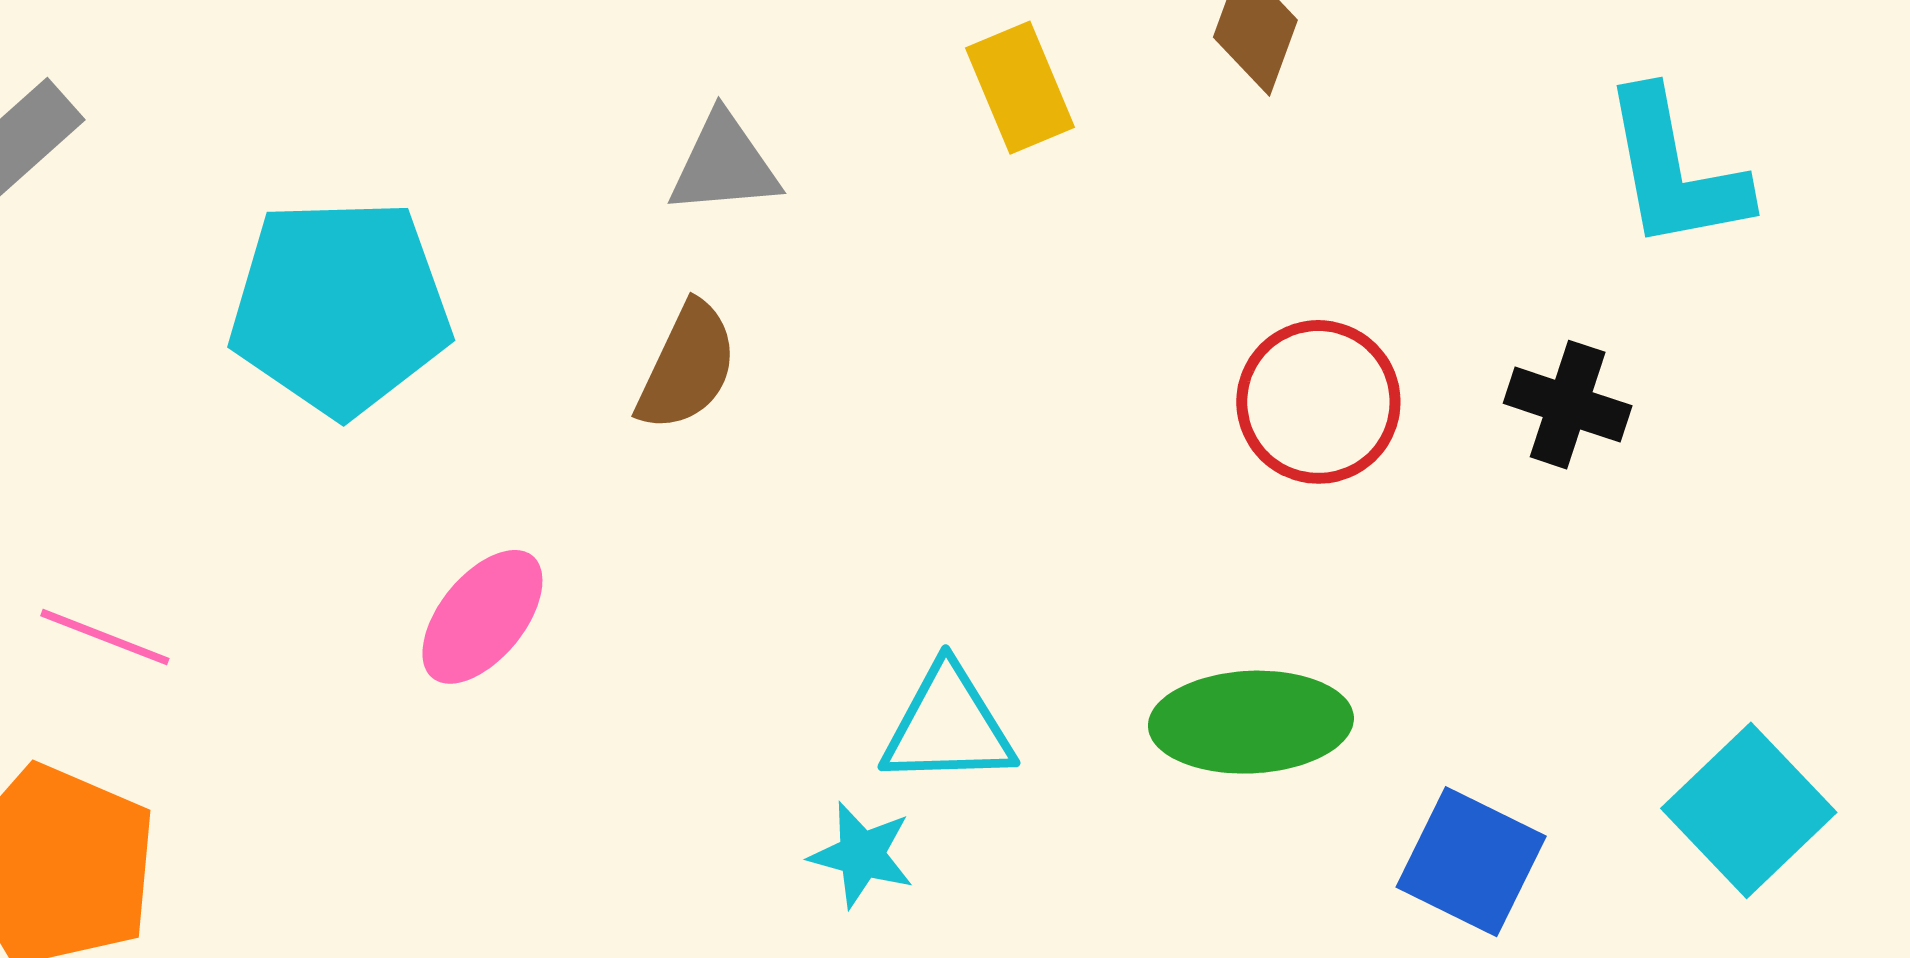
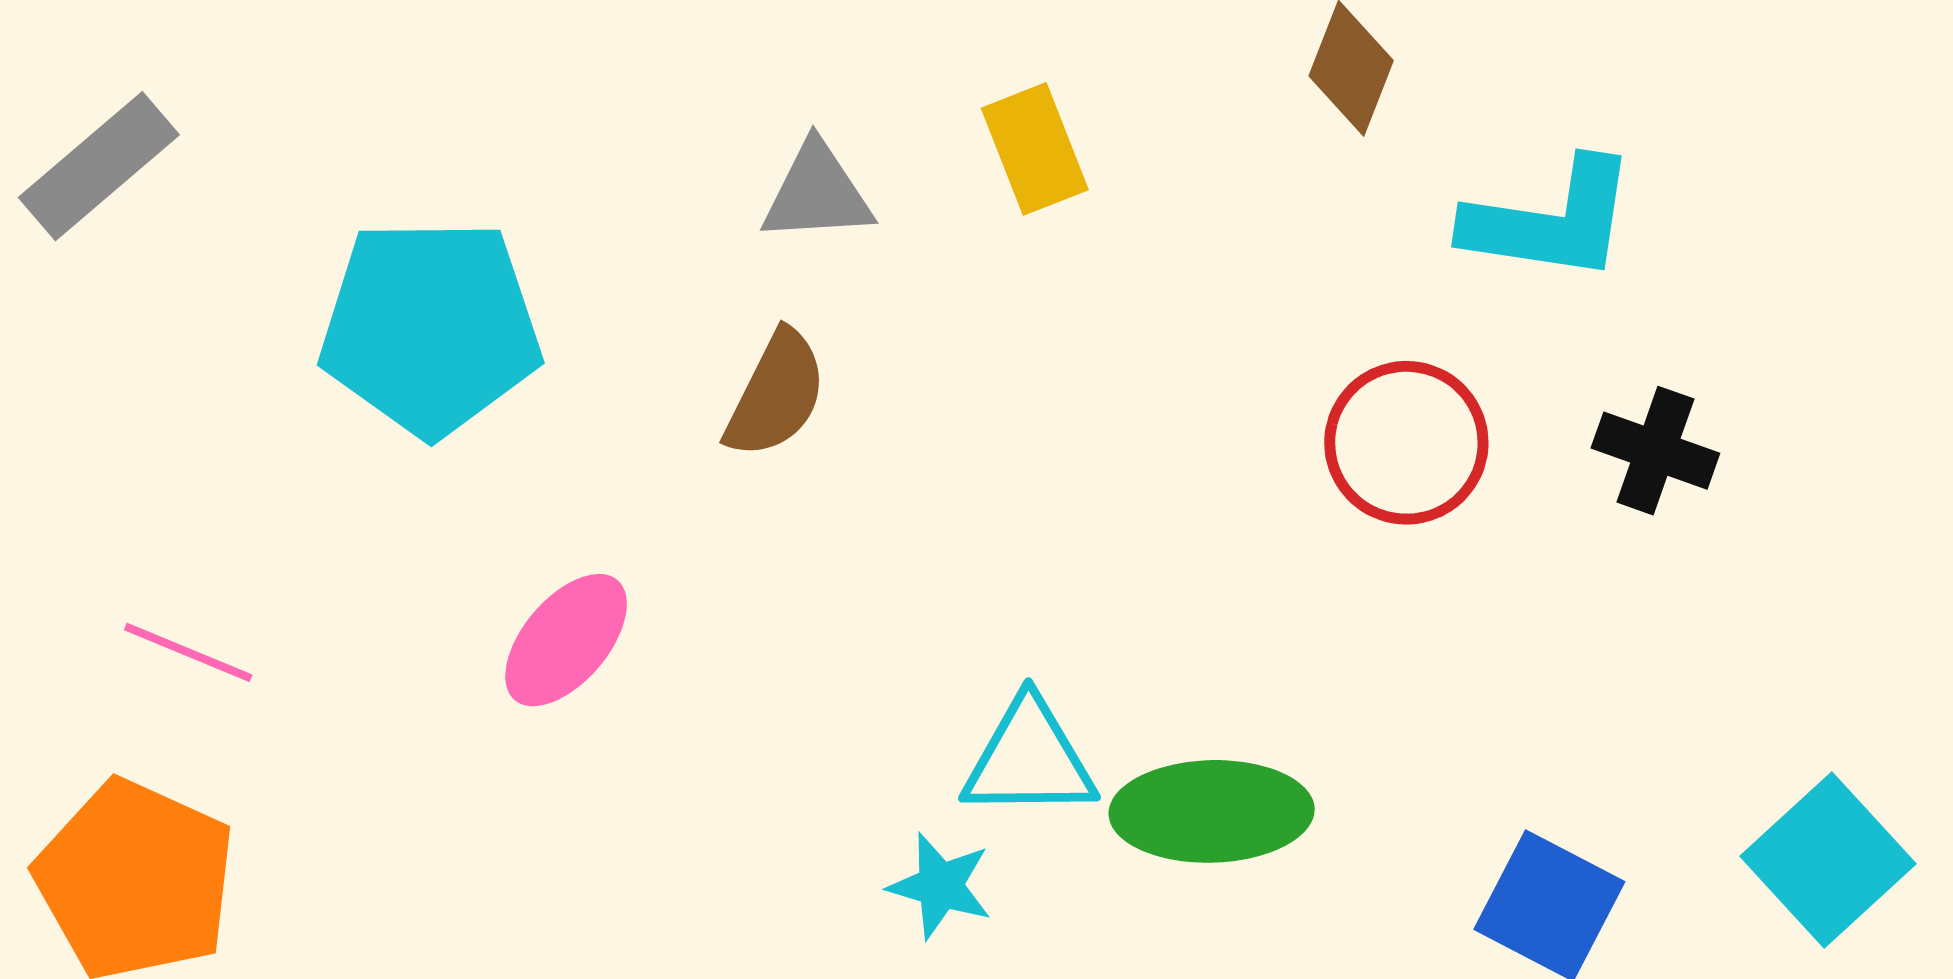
yellow rectangle: (1020, 88) -> (1035, 149), moved
cyan L-shape: (1675, 170) -> (1550, 220), moved, turned -72
green ellipse: (1251, 722) -> (1212, 811), moved

